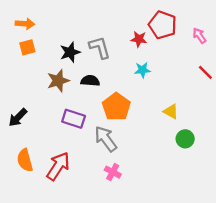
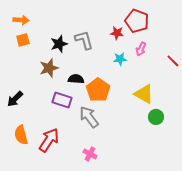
pink arrow: (199, 36) -> (141, 49), moved, turned -120
black semicircle: (90, 81) -> (76, 79), moved
yellow triangle: (171, 112) -> (144, 94), size x1.5
pink cross: (113, 172) -> (90, 154), moved

